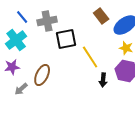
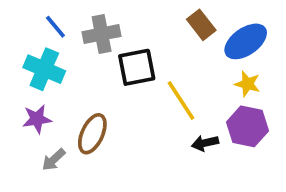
cyan cross: (16, 40) -> (44, 69), turned -30
black arrow: (103, 80) -> (205, 143), turned 72

